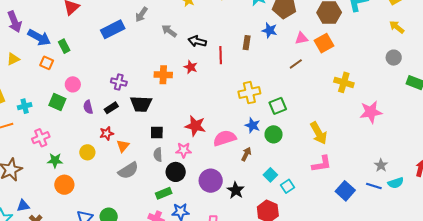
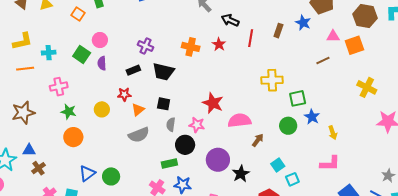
purple semicircle: (88, 107) -> (102, 63), moved
blue star: (253, 125) -> (312, 117), moved
black square: (157, 133) -> (164, 104), moved
yellow arrow: (319, 133) -> (333, 133), size x0.6

